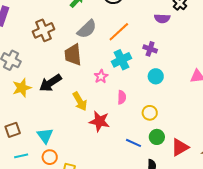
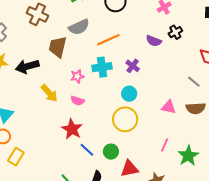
brown cross: (43, 30) -> (37, 14), turned 30
pink semicircle: (122, 97) -> (77, 101), moved, turned 88
yellow arrow: (80, 101) -> (49, 93), turned -30
yellow circle: (150, 113) -> (125, 119), moved, size x1.6
red star: (99, 121) -> (72, 129), moved

